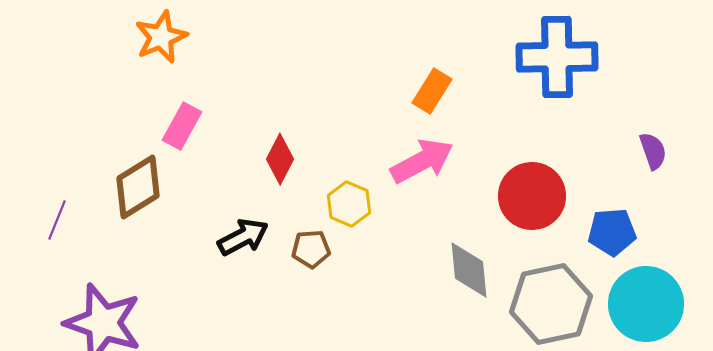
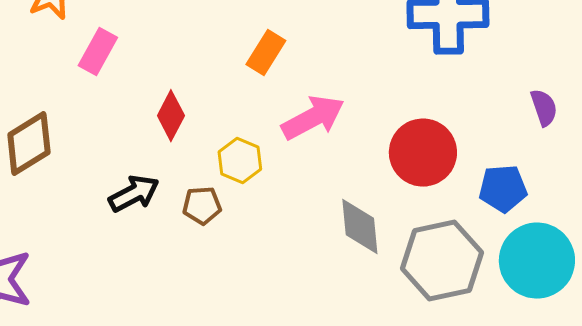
orange rectangle: (432, 91) -> (266, 53), moved
pink rectangle: (182, 126) -> (98, 52), moved

